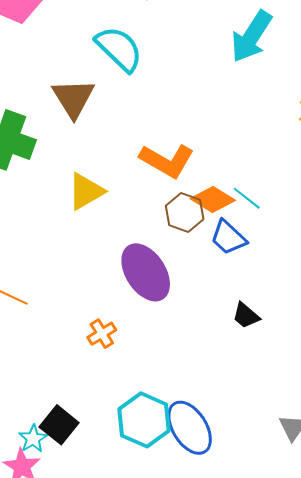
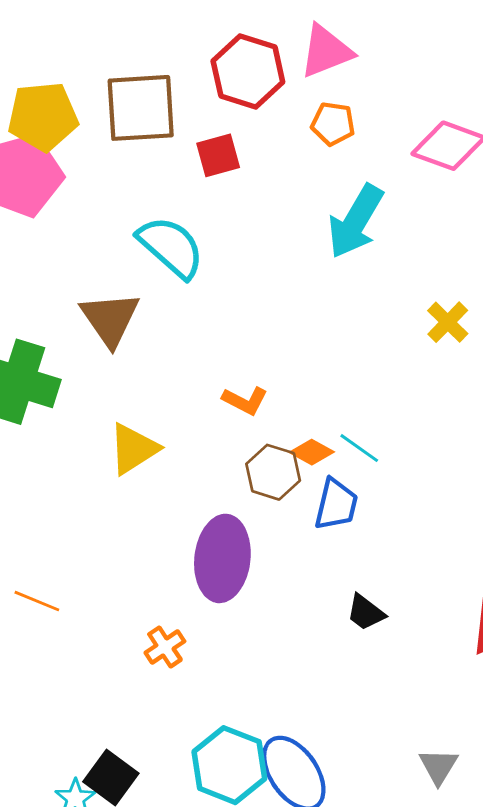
orange L-shape: (167, 161) -> (245, 401), size x0.6
orange diamond: (213, 200) -> (312, 452), size x0.7
blue trapezoid: (228, 238) -> (336, 504), turned -117
purple ellipse: (146, 272) -> (222, 558), turned 42

